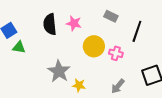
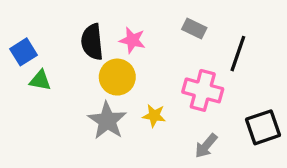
yellow circle: (94, 46) -> (117, 77), moved
pink cross: (116, 53) -> (203, 90), size x1.6
yellow star: (79, 85) -> (154, 116), moved

